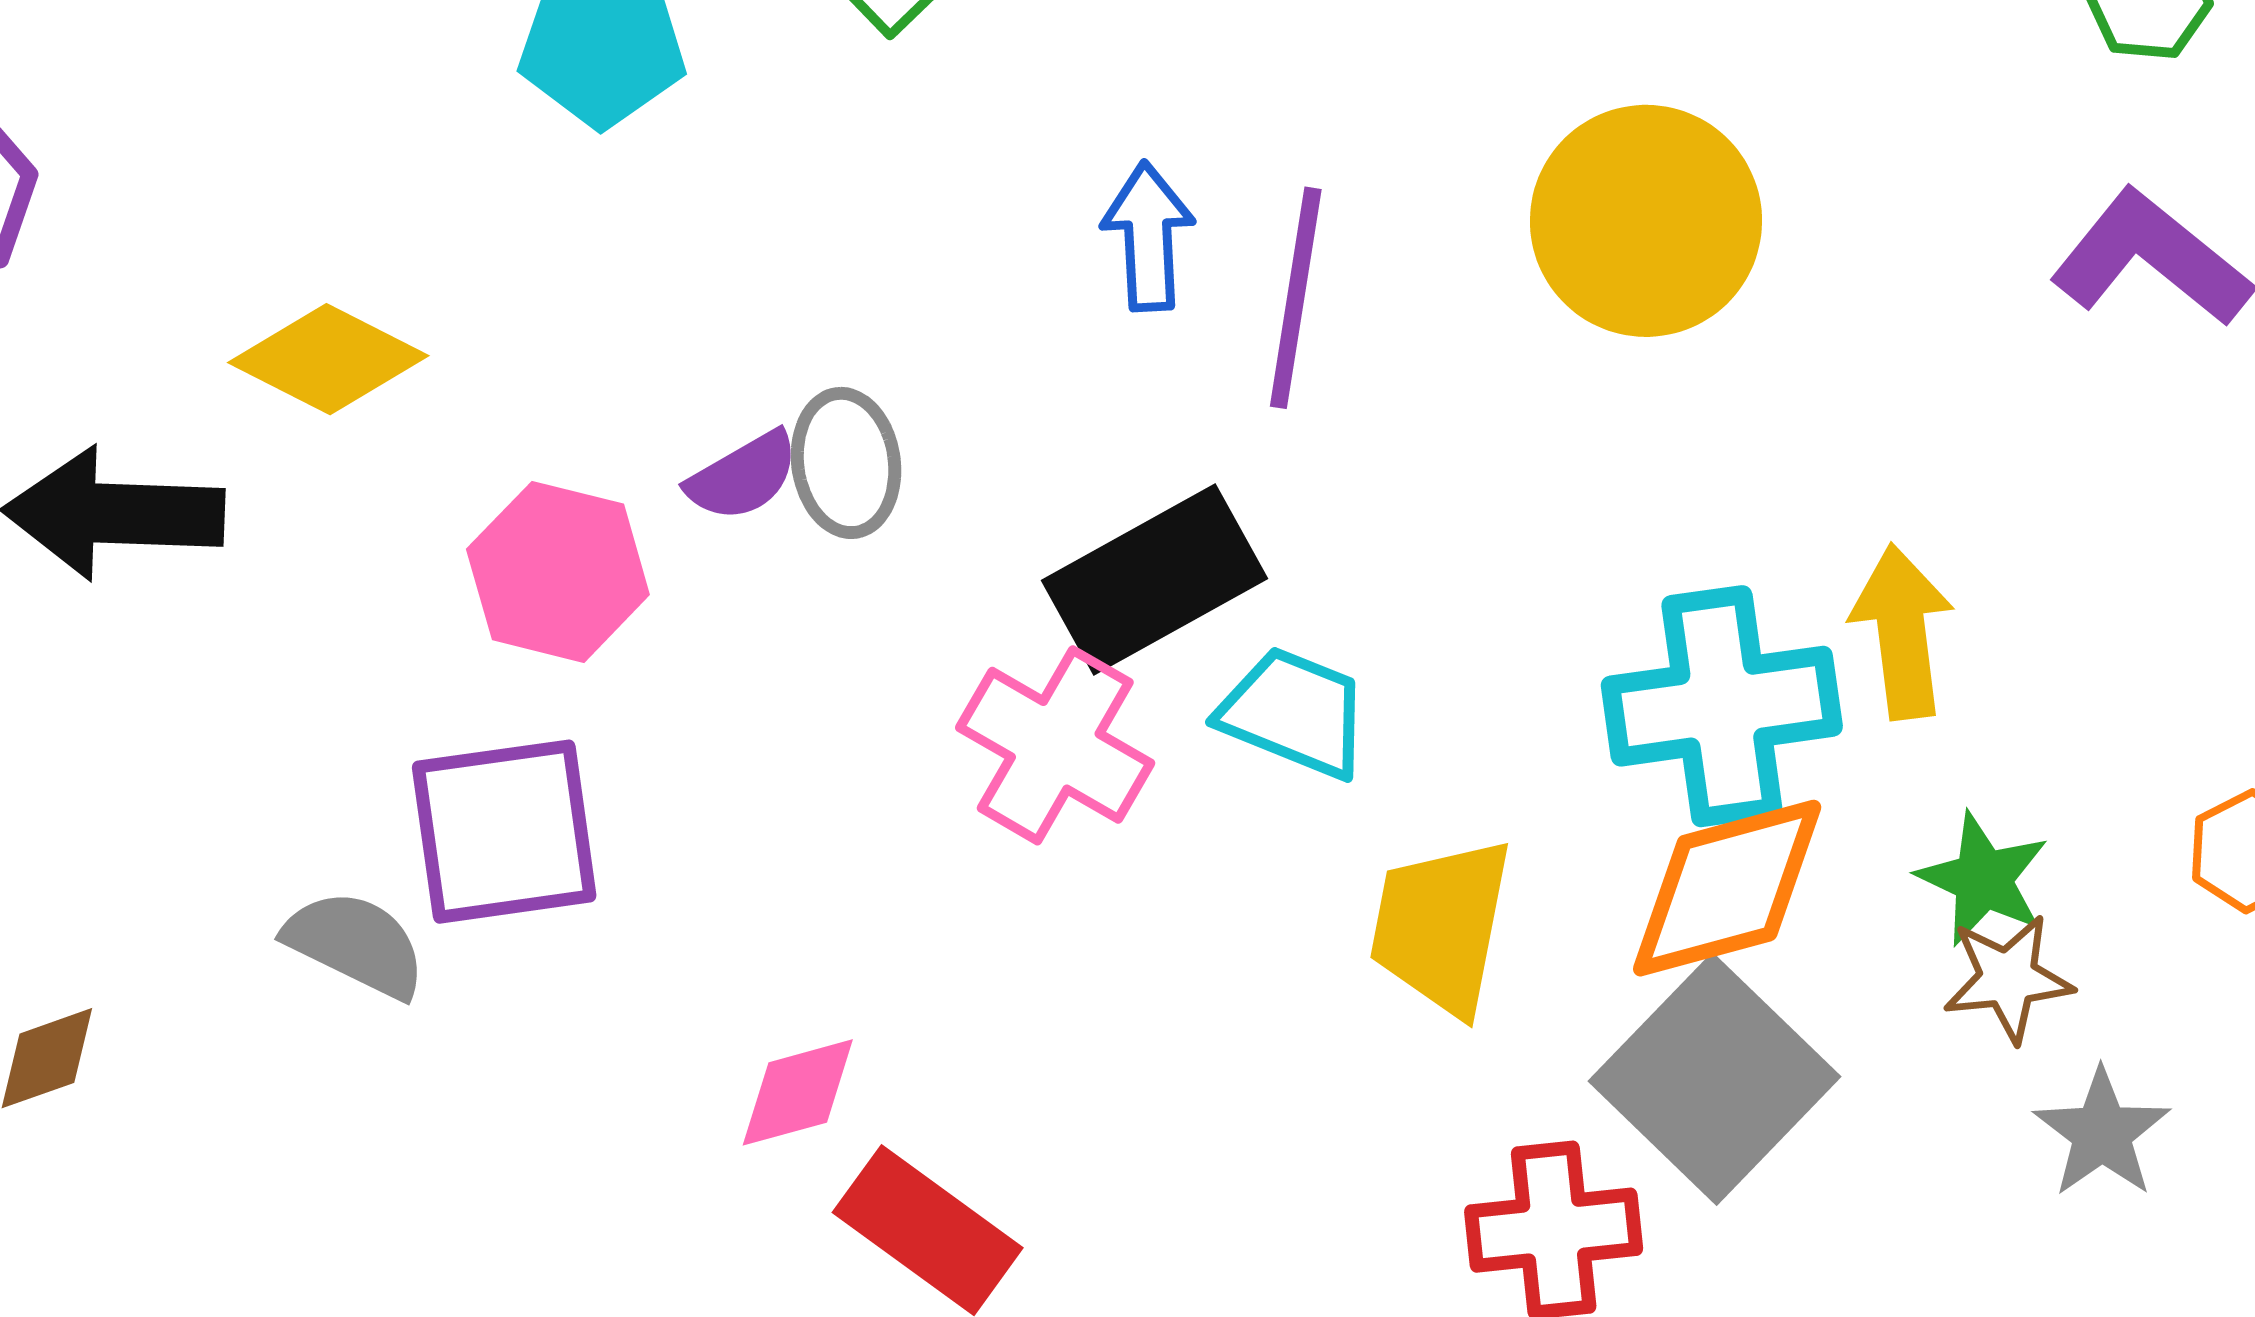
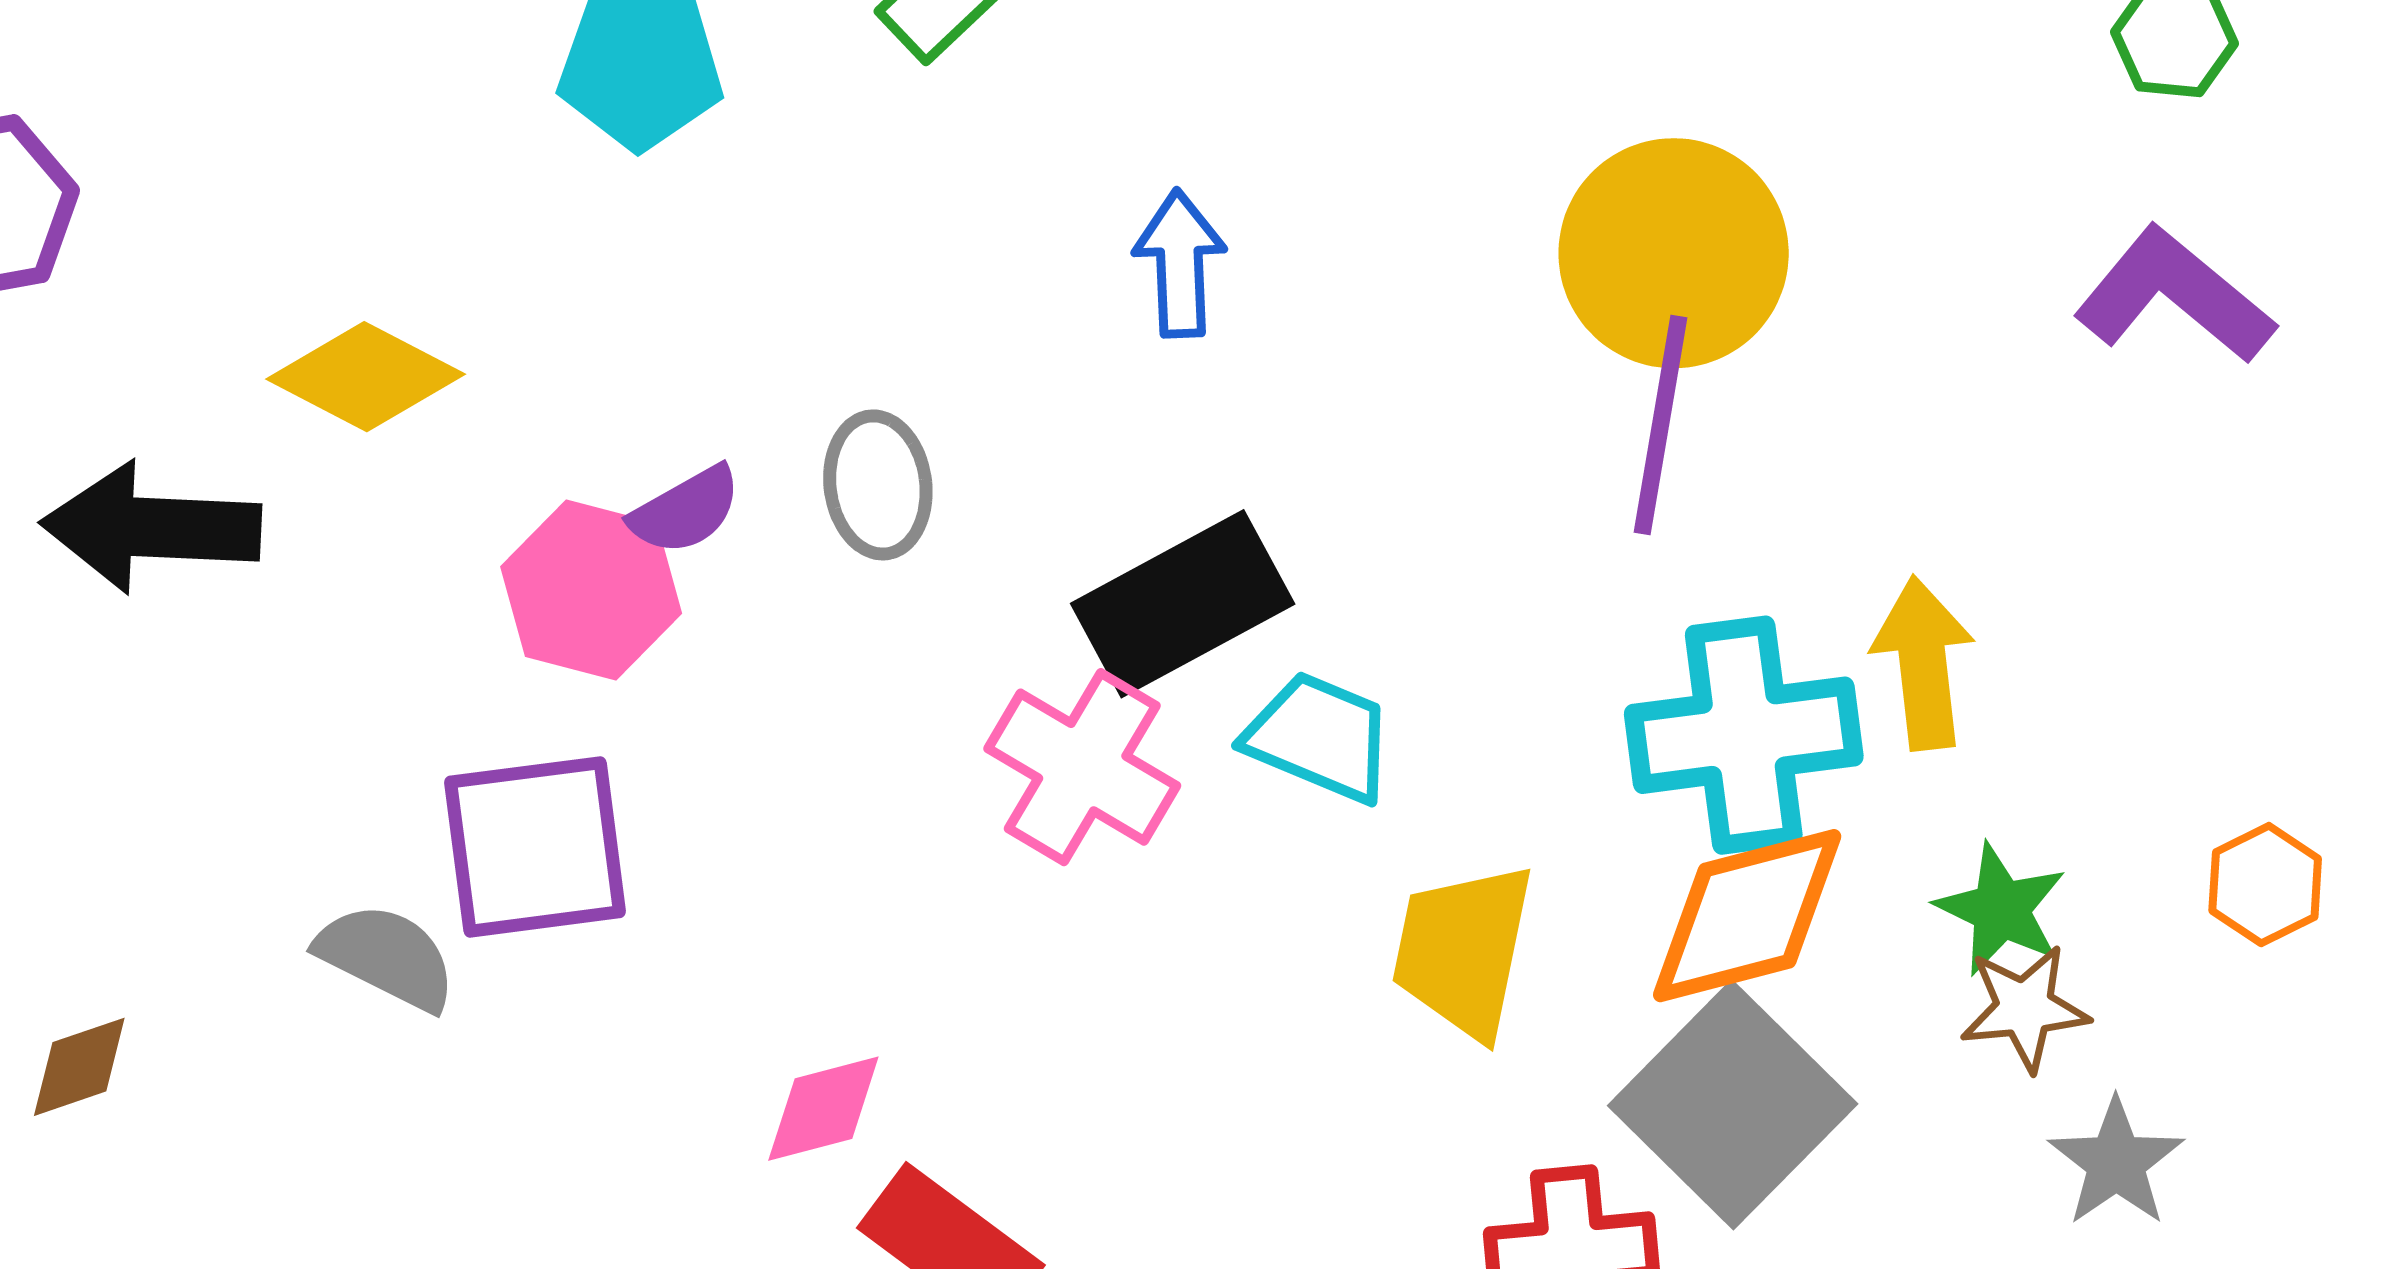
purple line: (1296, 298) -> (1661, 425), moved
purple semicircle: (743, 476) -> (686, 510), moved

